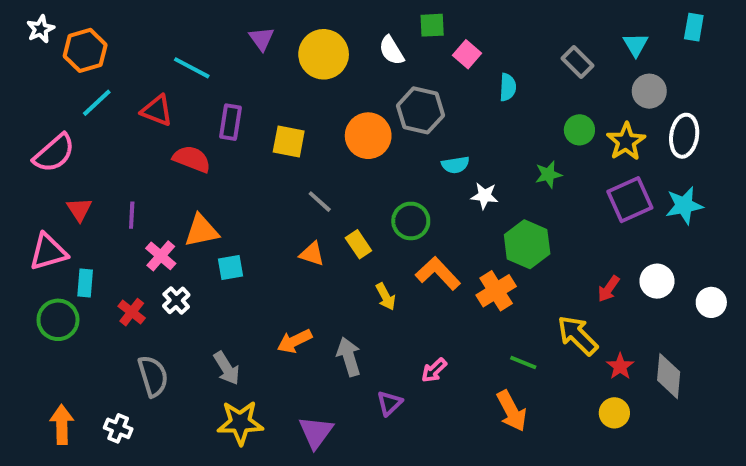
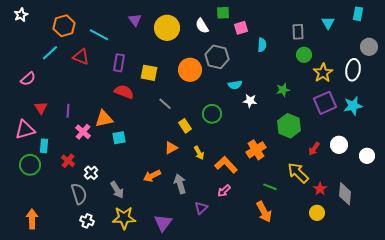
orange hexagon: (85, 50) -> (64, 26), moved
pink square: (467, 54) -> (241, 28), turned 32
gray rectangle: (578, 62) -> (298, 32), turned 42
gray circle: (649, 91) -> (369, 47), moved
green circle: (579, 130) -> (304, 55), moved
pink semicircle: (54, 153) -> (28, 79), size x0.7
red semicircle: (192, 159) -> (124, 92), moved
green hexagon: (527, 244) -> (289, 126), moved
orange triangle: (312, 254) -> (171, 148), moved, turned -48
orange L-shape: (438, 273) -> (226, 165), moved
white cross: (176, 300) -> (91, 173), moved
white cross: (118, 428) -> (87, 221), moved

